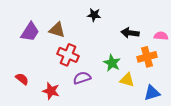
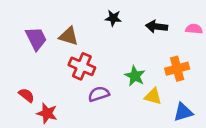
purple trapezoid: (30, 32) -> (36, 39), turned -60
black arrow: (130, 33) -> (157, 27), moved
pink semicircle: (161, 36) -> (194, 29), moved
red star: (51, 91) -> (47, 113), moved

